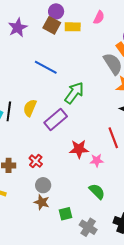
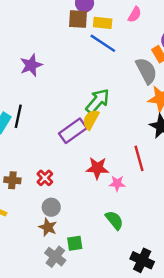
brown square: (52, 25) -> (78, 19), turned -30
purple star: (18, 28) -> (31, 65), moved
blue line: (46, 67) -> (103, 43), moved
yellow semicircle: (30, 108) -> (91, 120), moved
gray cross: (88, 227) -> (55, 257), moved

